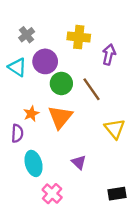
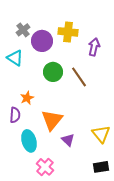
purple circle: (45, 61) -> (42, 41), moved
orange triangle: (60, 117) -> (52, 120), moved
yellow triangle: (115, 129) -> (101, 134), moved

